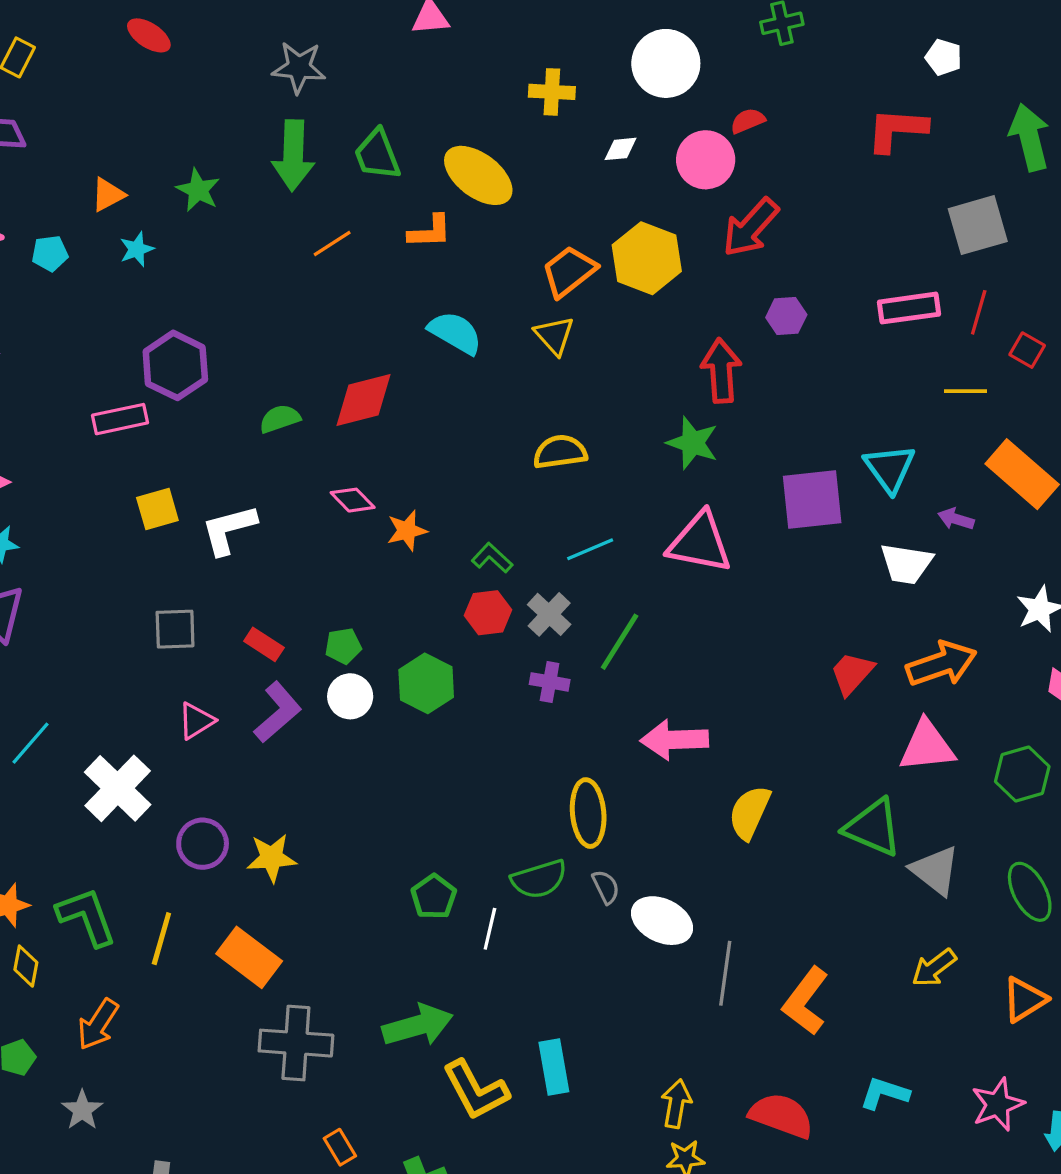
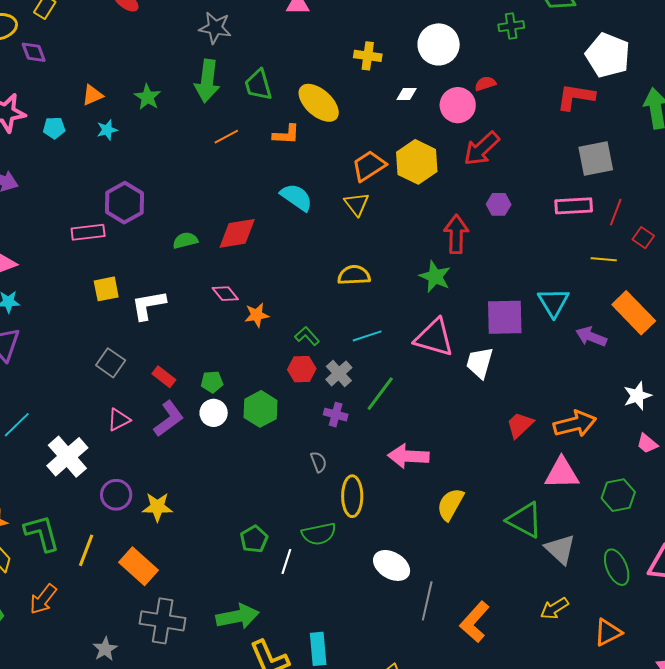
white pentagon: (944, 57) -> (608, 55), size x2.0
gray square: (978, 225) -> (596, 158), moved
purple arrow: (956, 519) -> (591, 337), size x1.4
white trapezoid: (906, 564) -> (480, 363), moved, turned 92
gray square: (175, 629) -> (111, 363), turned 32
gray semicircle: (606, 887) -> (319, 462), moved
gray star: (82, 1110) -> (105, 649), moved

